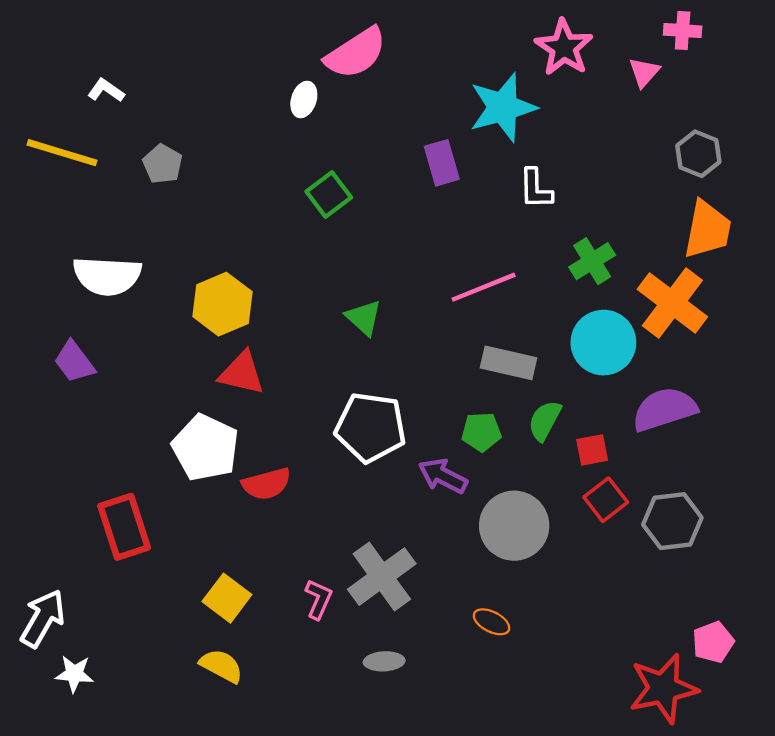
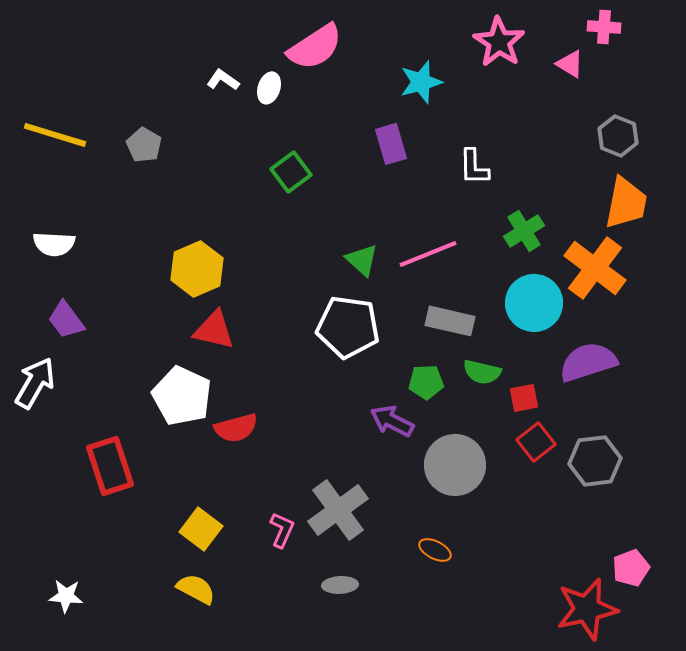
pink triangle: (644, 72) -> (570, 64), turned -40
white L-shape: (106, 90) -> (223, 80), moved
cyan star: (503, 107) -> (421, 82), moved, size x0.7
white semicircle: (107, 276) -> (54, 244), moved, size x0.7
green triangle: (364, 318) -> (362, 260), moved
green semicircle: (545, 421) -> (482, 372), turned -105
white pentagon: (371, 427) -> (348, 327), moved
white arrow: (43, 618) -> (35, 383), moved

